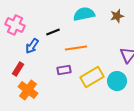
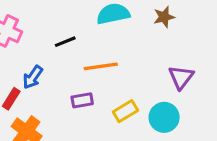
blue arrow: (32, 46) -> (33, 77), moved
yellow rectangle: (92, 77) -> (125, 111), size x0.7

